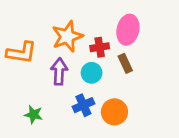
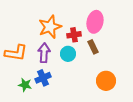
orange L-shape: (21, 53) -> (16, 53), moved
blue cross: (83, 105) -> (43, 78), moved
orange circle: (114, 112) -> (106, 81), moved

